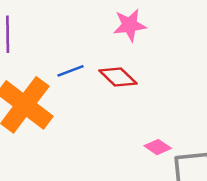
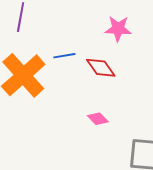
pink diamond: (158, 147) -> (98, 119), moved

